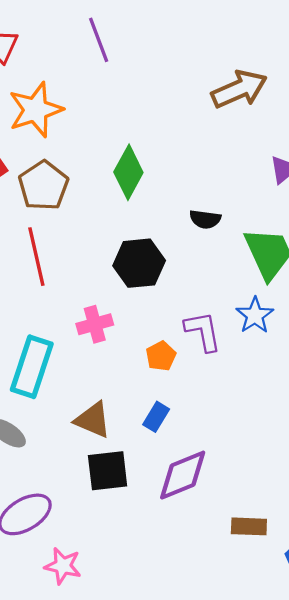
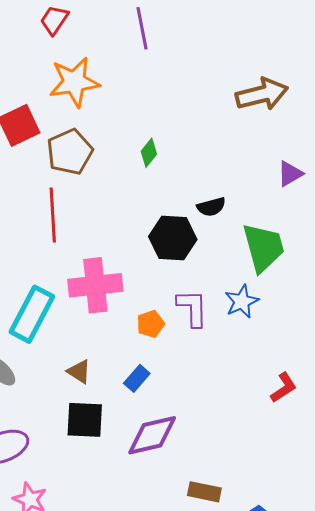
green diamond: (128, 172) -> (149, 153), size x0.6
black semicircle: (205, 219) -> (211, 207), turned -32
black hexagon: (139, 263) -> (173, 238), moved
pink cross: (95, 324) -> (95, 285), size x1.6
brown triangle: (93, 420) -> (79, 372), size x0.7

